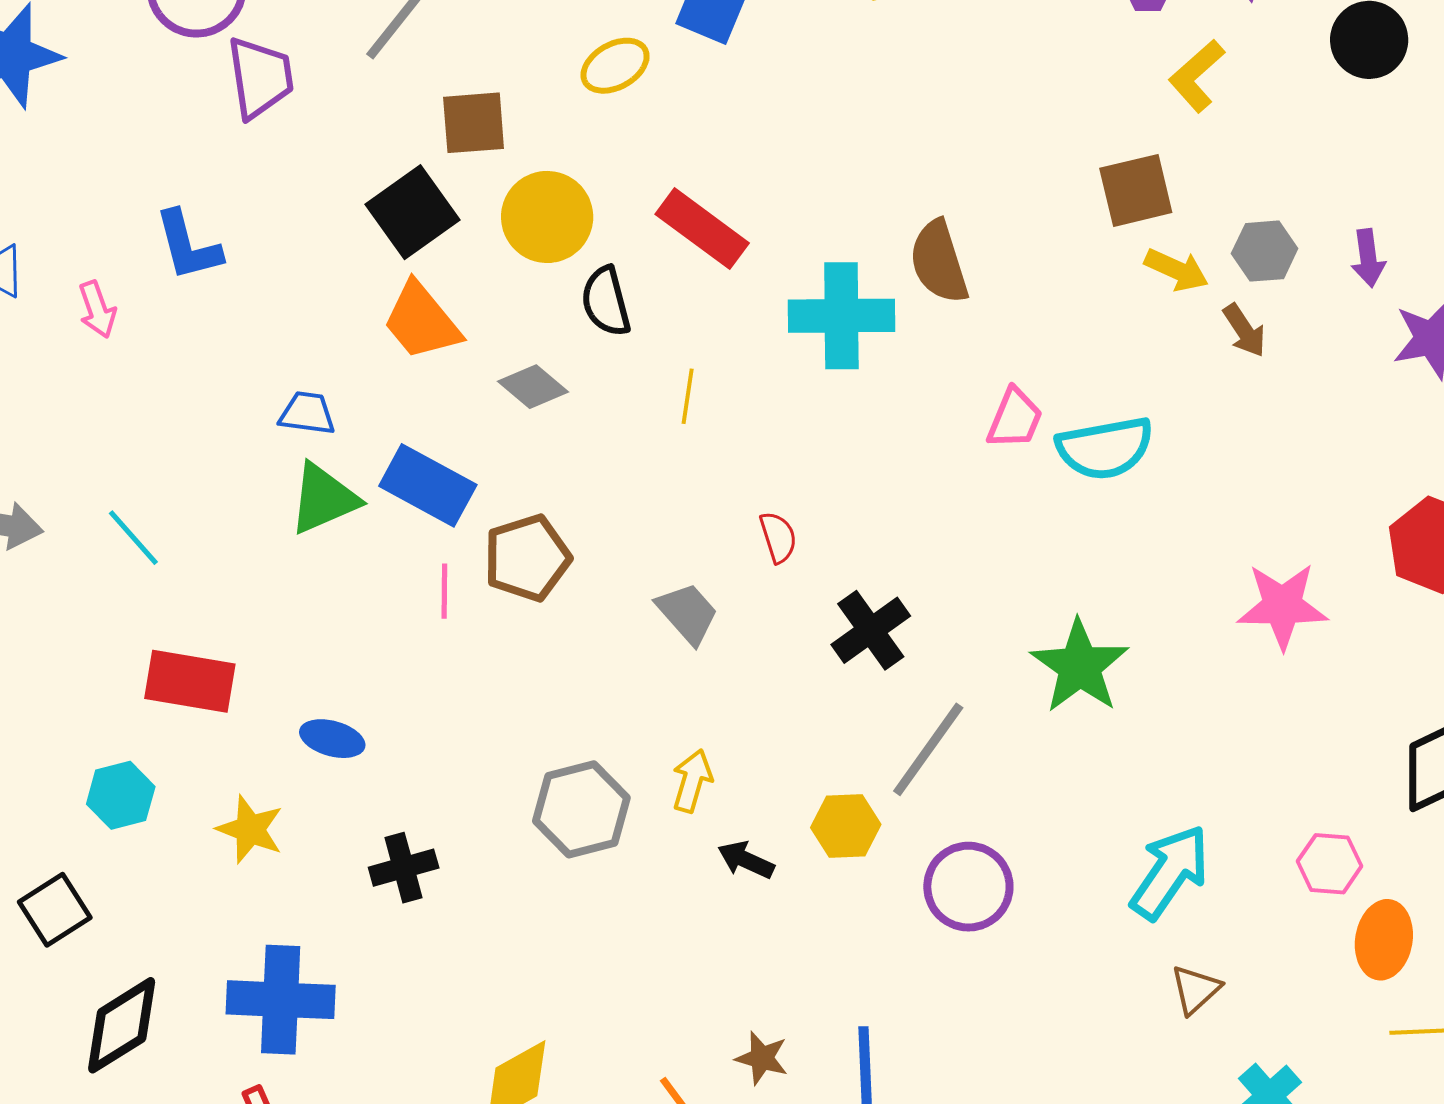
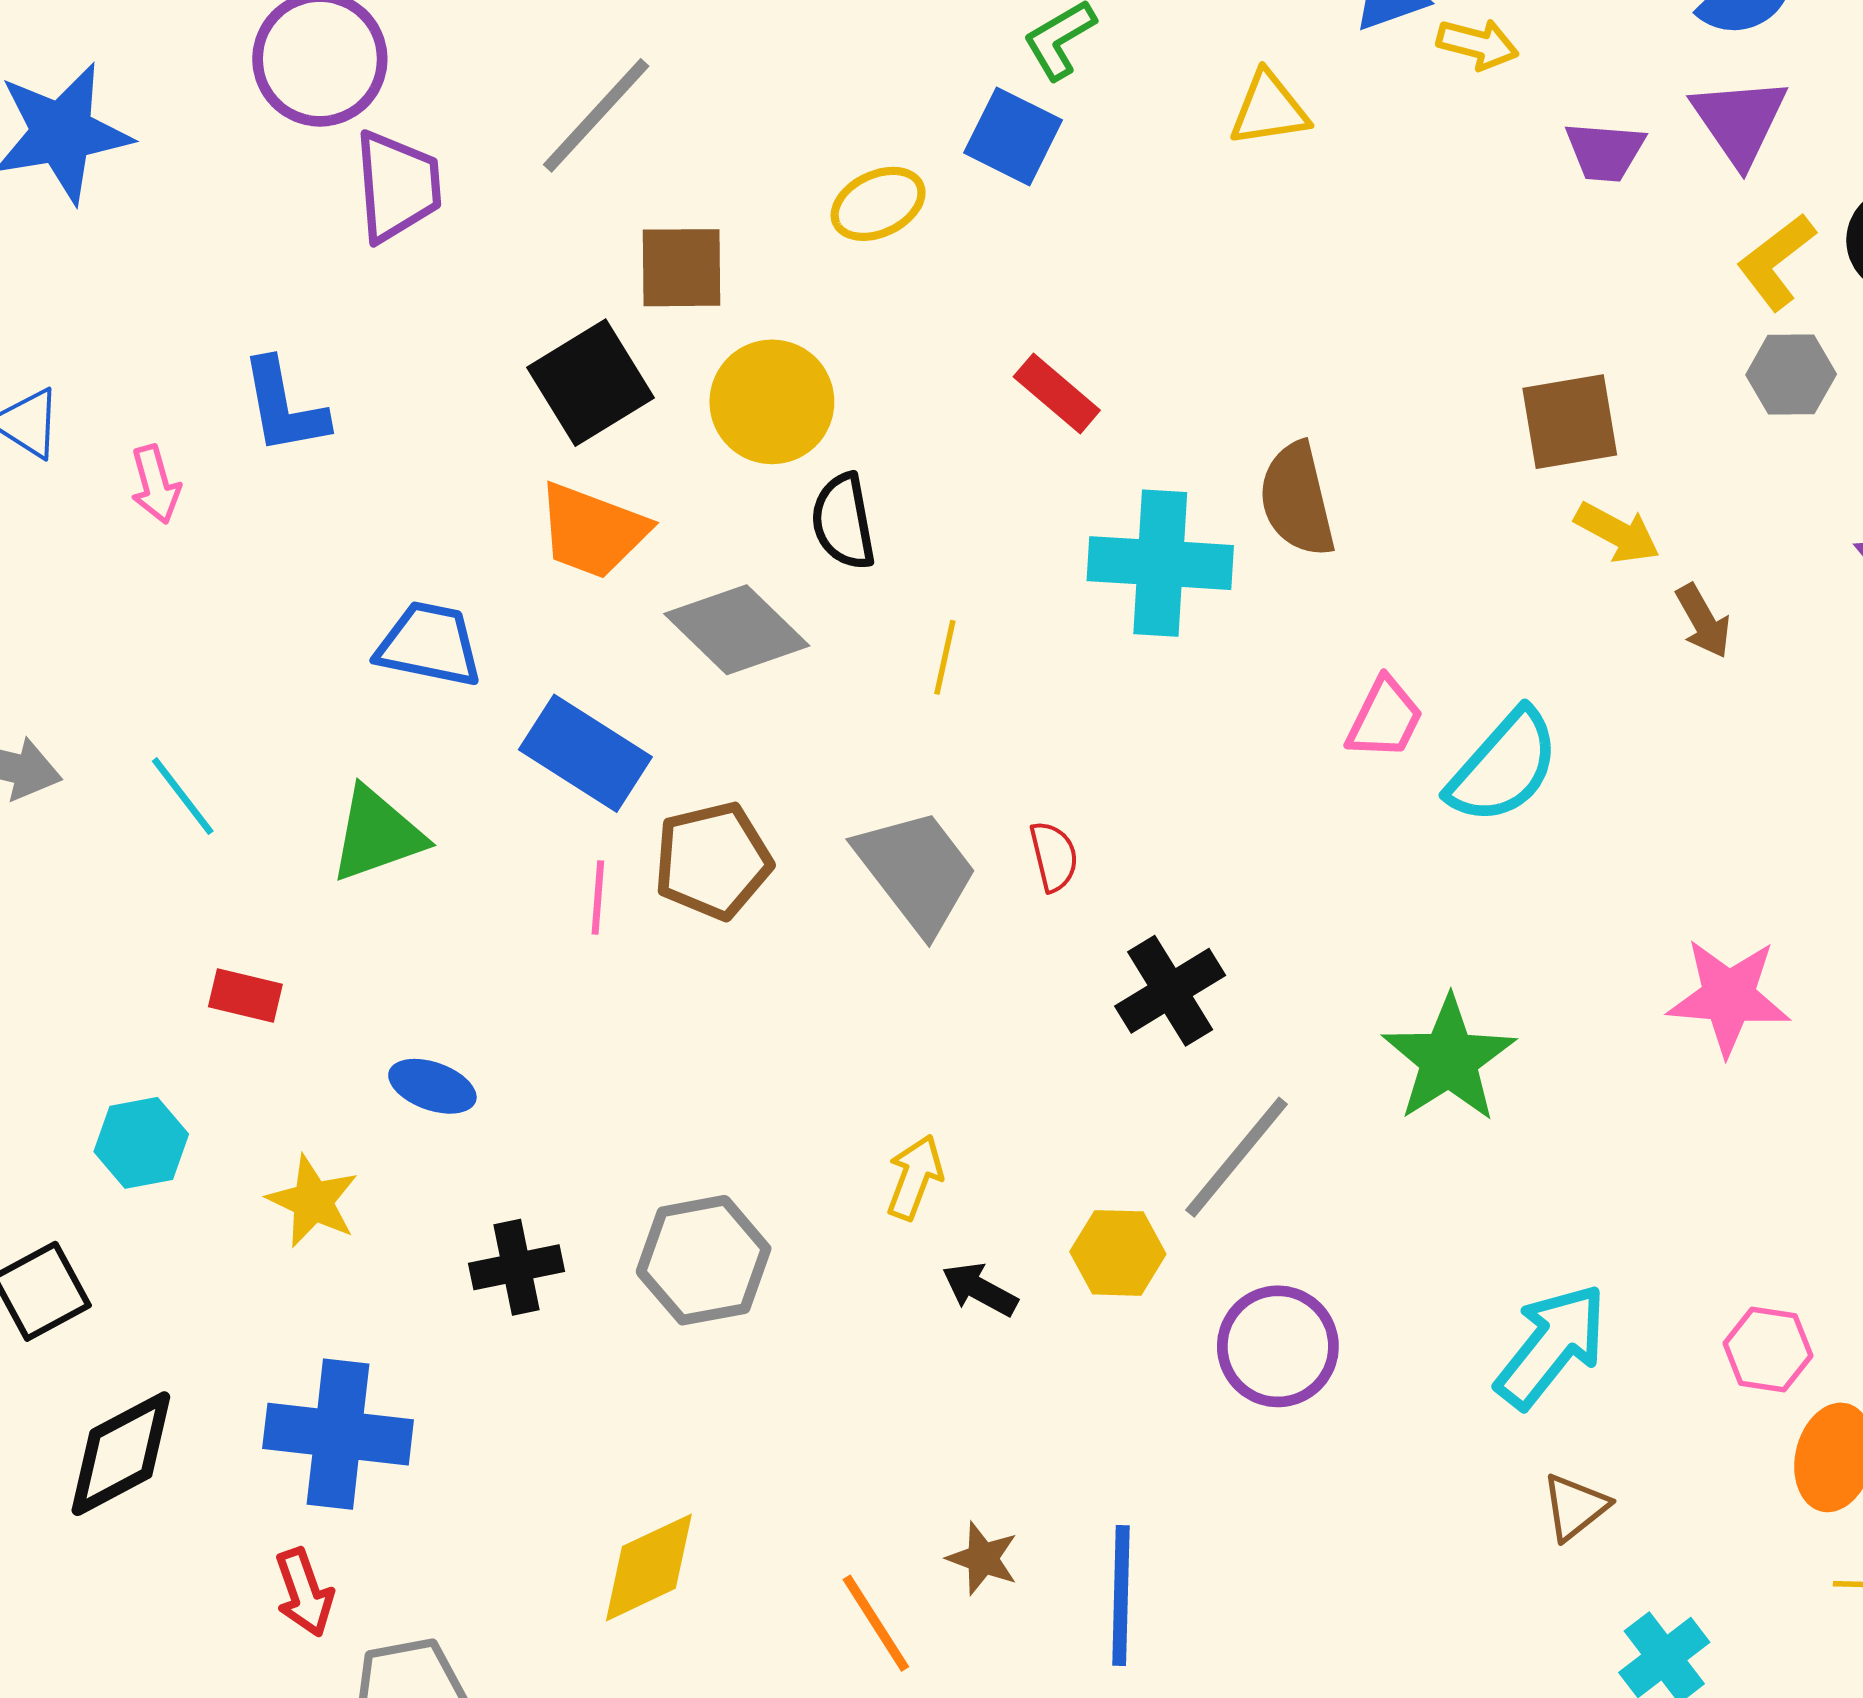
yellow L-shape: (1197, 76) -> (1776, 262), moved
red rectangle: (702, 229) -> (1057, 393), moved, size x0.7
gray hexagon: (1265, 251) -> (1791, 374), moved
orange trapezoid: (422, 321) -> (593, 531), turned -34
gray diamond: (533, 387) -> (737, 630), size x1.5
blue trapezoid: (307, 413) -> (429, 644), size x1.4
cyan semicircle: (1105, 448) -> (1504, 767), turned -42
green triangle: (324, 499) -> (377, 834), moved
gray trapezoid: (687, 613) -> (916, 871), moved, size x1.5
red rectangle: (190, 681) -> (245, 995), size x0.6
gray hexagon: (581, 809) -> (704, 1260), moved

